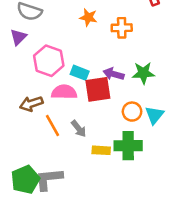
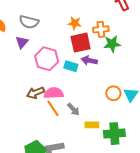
green star: (143, 73) -> (112, 44), moved
purple arrow: (114, 74) -> (89, 60), moved
red square: (98, 89) -> (81, 43), moved
pink semicircle: (64, 92) -> (54, 93), moved
green cross: (128, 146) -> (114, 134), moved

